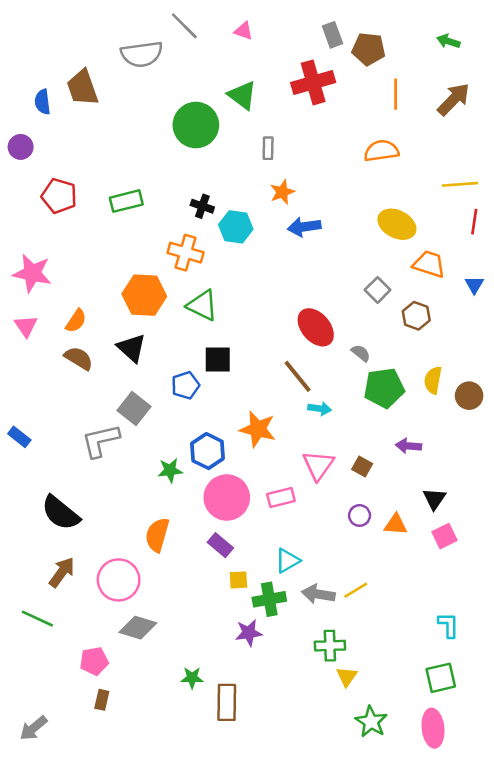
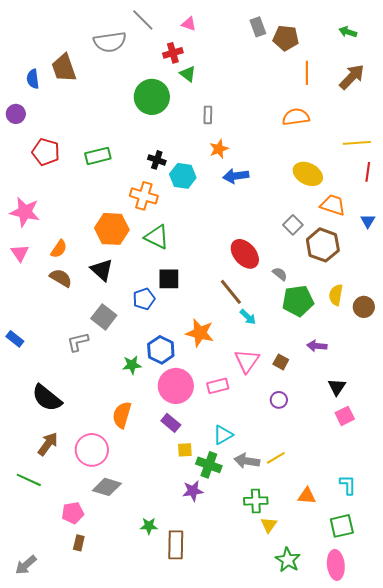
red cross: (313, 82) -> (173, 53), moved, size x0.6
green triangle: (242, 95) -> (188, 74), size x0.7
brown hexagon: (416, 316) -> (323, 245), size x1.5
cyan arrow: (320, 409) -> (248, 317), turned 36
gray L-shape: (101, 441) -> (78, 342), size x0.7
orange triangle: (396, 525) -> (307, 496), moved
green cross: (269, 599) -> (209, 465), turned 30

